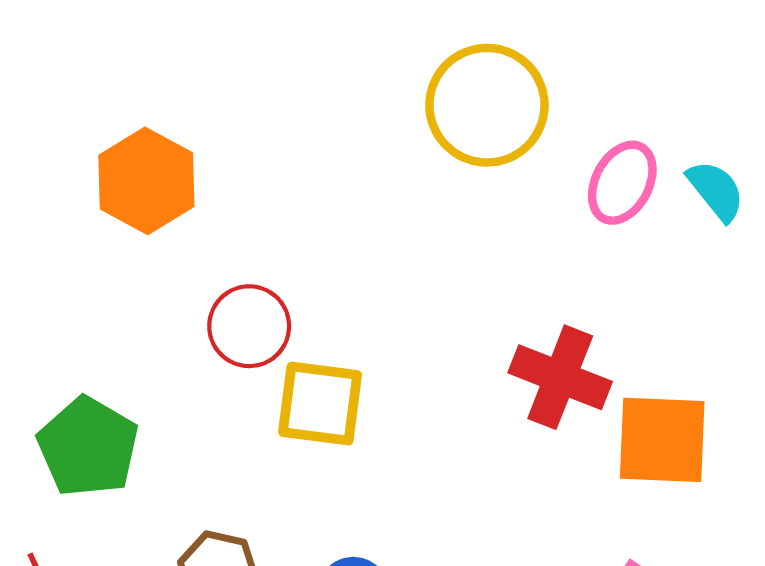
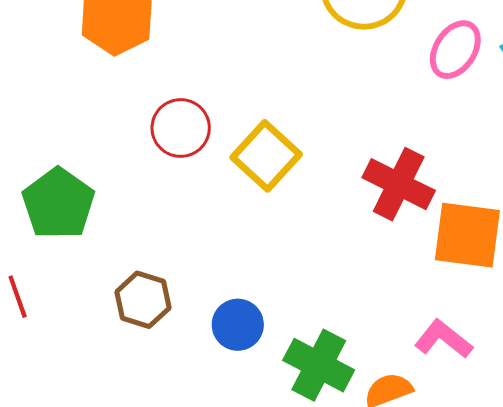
yellow square: (320, 404) -> (266, 156), moved, turned 30

